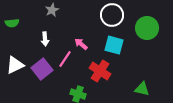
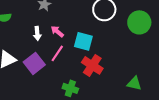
pink arrow: (81, 44) -> (57, 31), moved
cyan square: (114, 45) -> (83, 41), moved

